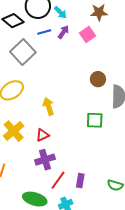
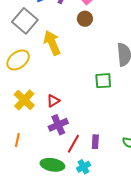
brown circle: (98, 79) -> (85, 19), moved
yellow arrow: (49, 106) -> (52, 43), moved, size x1.4

